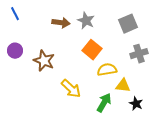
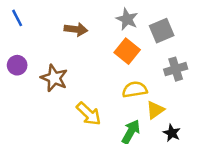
gray star: (86, 21) -> (127, 19), moved
orange square: (92, 50) -> (127, 51), moved
yellow triangle: (123, 86) -> (155, 110), turned -42

